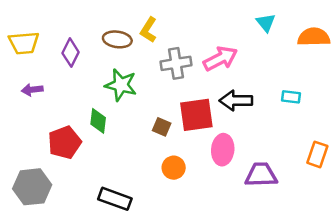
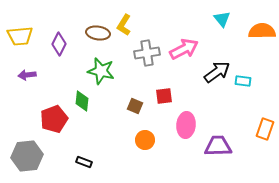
black arrow: (236, 101) -> (217, 72), moved, turned 144
red square: (196, 115) -> (164, 96), size x0.6
black rectangle: (115, 199) -> (84, 162), moved, size x0.6

